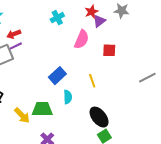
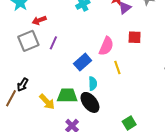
pink semicircle: (82, 39) -> (106, 46), moved
purple line: (15, 46) -> (53, 43), moved, turned -40
black ellipse: (99, 117) -> (90, 102), moved

